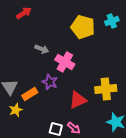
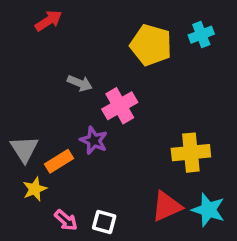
pink cross: (65, 62) -> (120, 106), turned 30
red triangle: (78, 100) -> (167, 206), moved
pink arrow: (74, 128) -> (66, 220), moved

